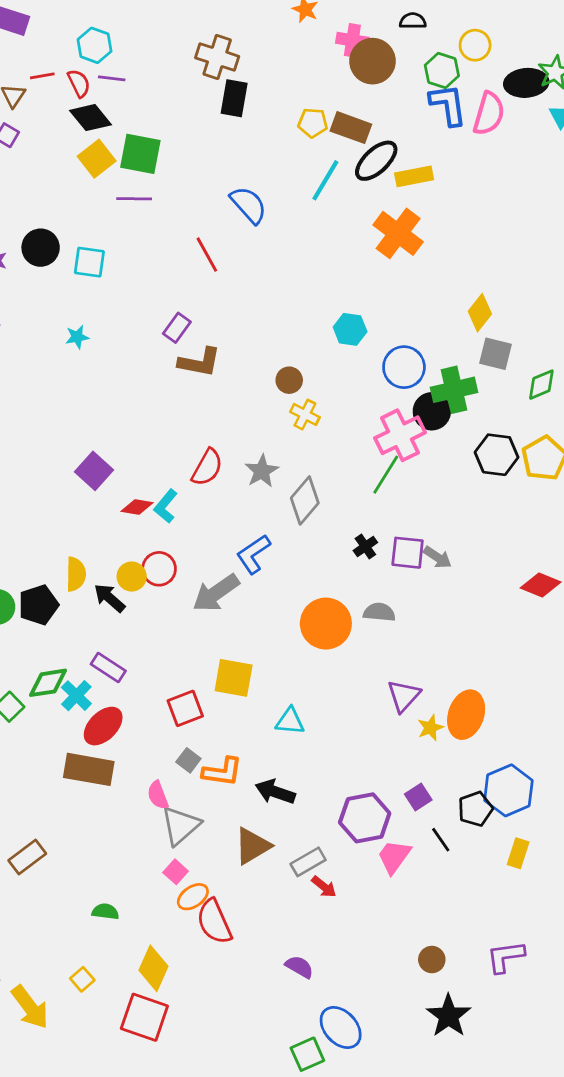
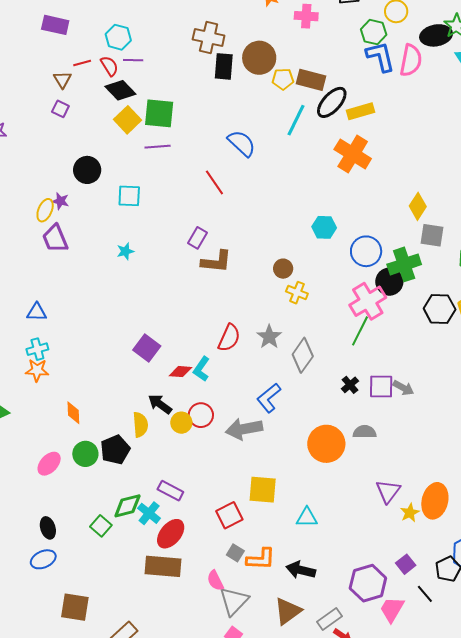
brown circle: (372, 61) -> (259, 58), moved
black circle: (41, 248) -> (87, 170), moved
gray arrow: (216, 593) -> (244, 429), turned 30
black arrow: (109, 598) -> (160, 404), moved

